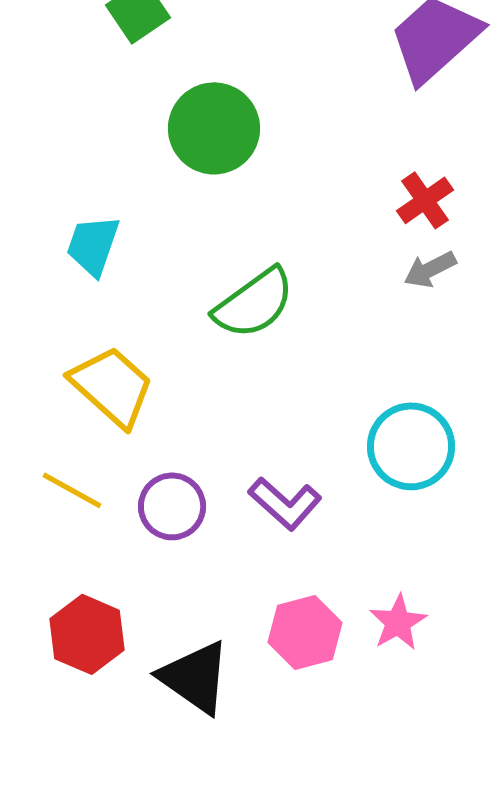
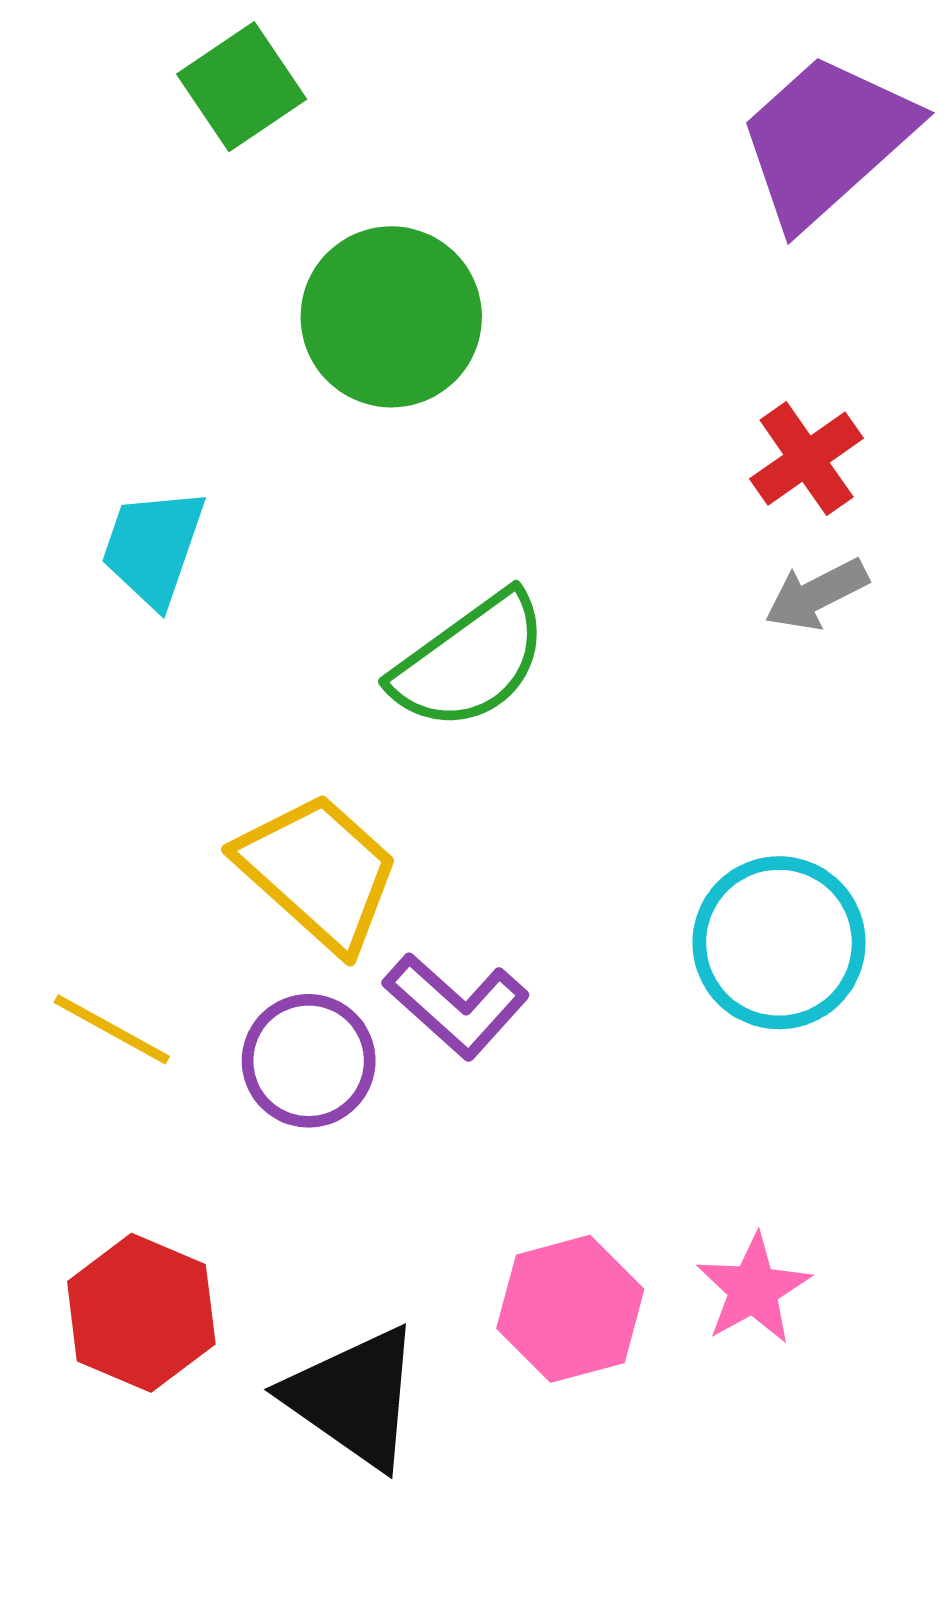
yellow trapezoid: (112, 386) -> (318, 872), moved
purple L-shape: (285, 503) -> (456, 1006), moved

